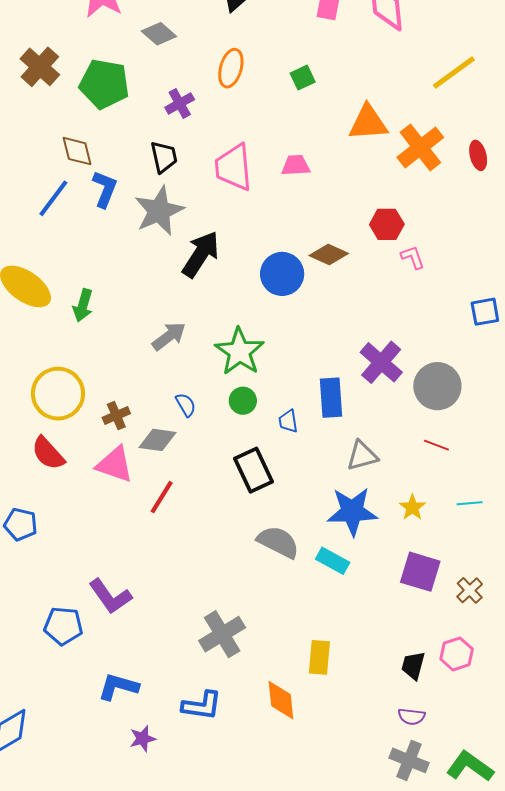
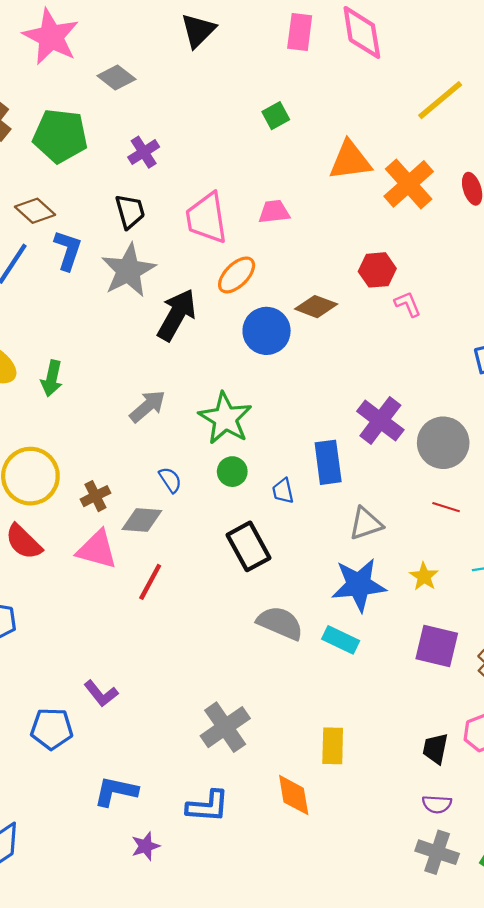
orange ellipse: (231, 68) -> (237, 275), moved, turned 33
brown diamond: (77, 151) -> (35, 211), turned -30
purple L-shape: (110, 596) -> (101, 694), size x0.7

